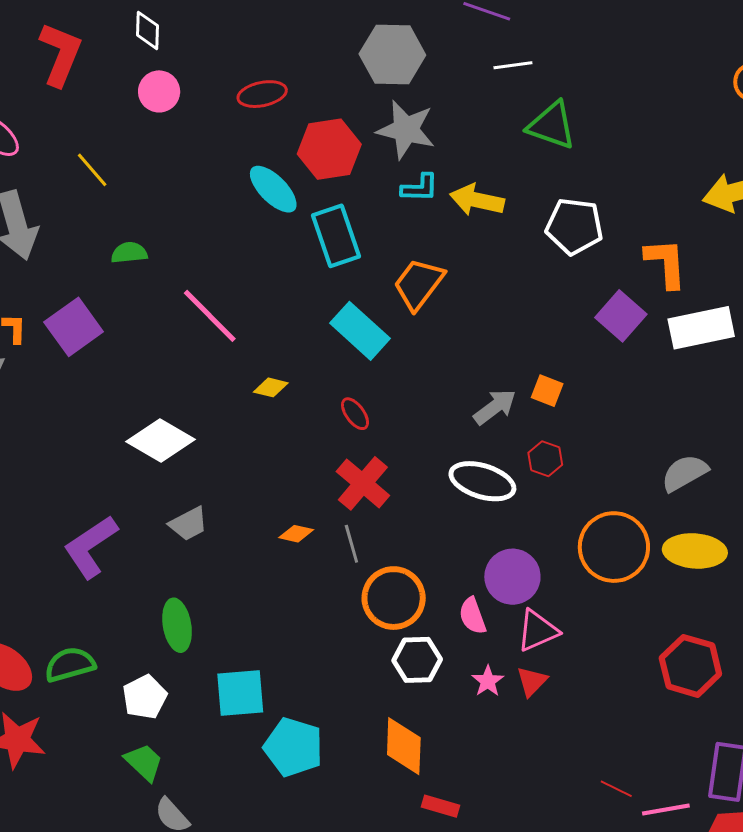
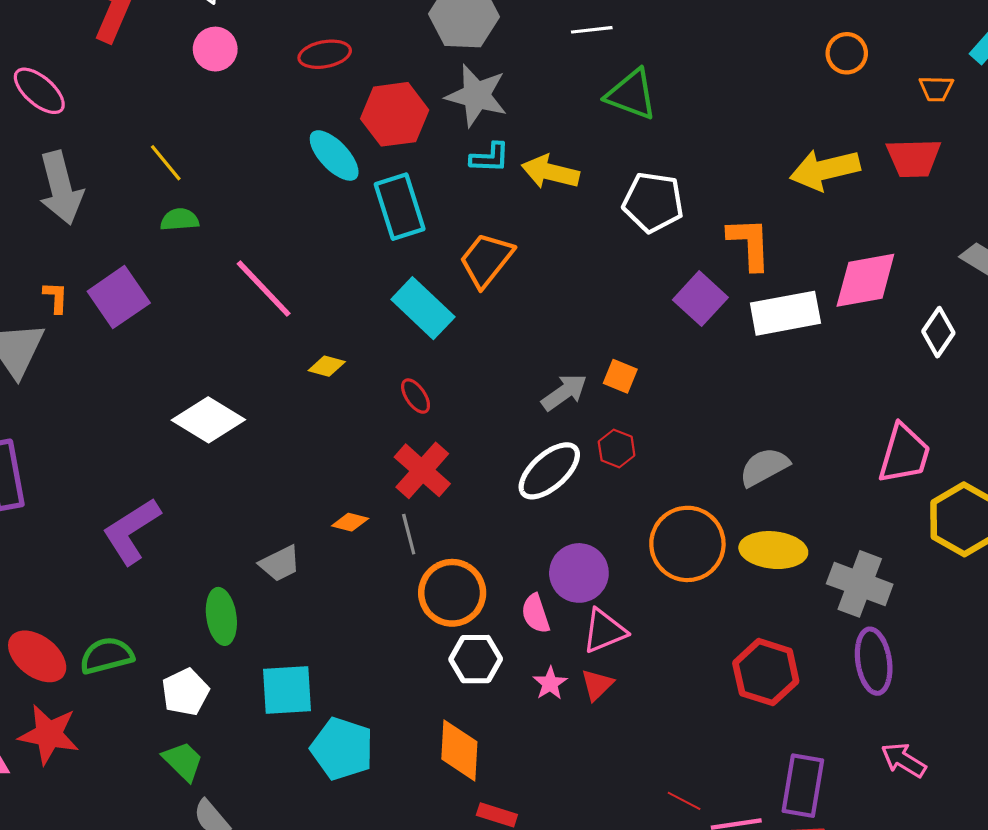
yellow line: (92, 170) -> (166, 163), moved
white ellipse: (482, 481) -> (549, 471), turned -60
gray trapezoid: (188, 524) -> (280, 563), moved

